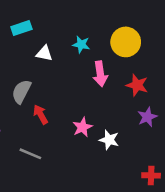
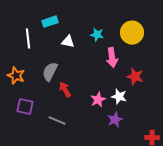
red star: (137, 85) -> (135, 77), moved
purple star: (147, 117) -> (115, 120), moved
white star: (109, 140) -> (119, 97), moved

